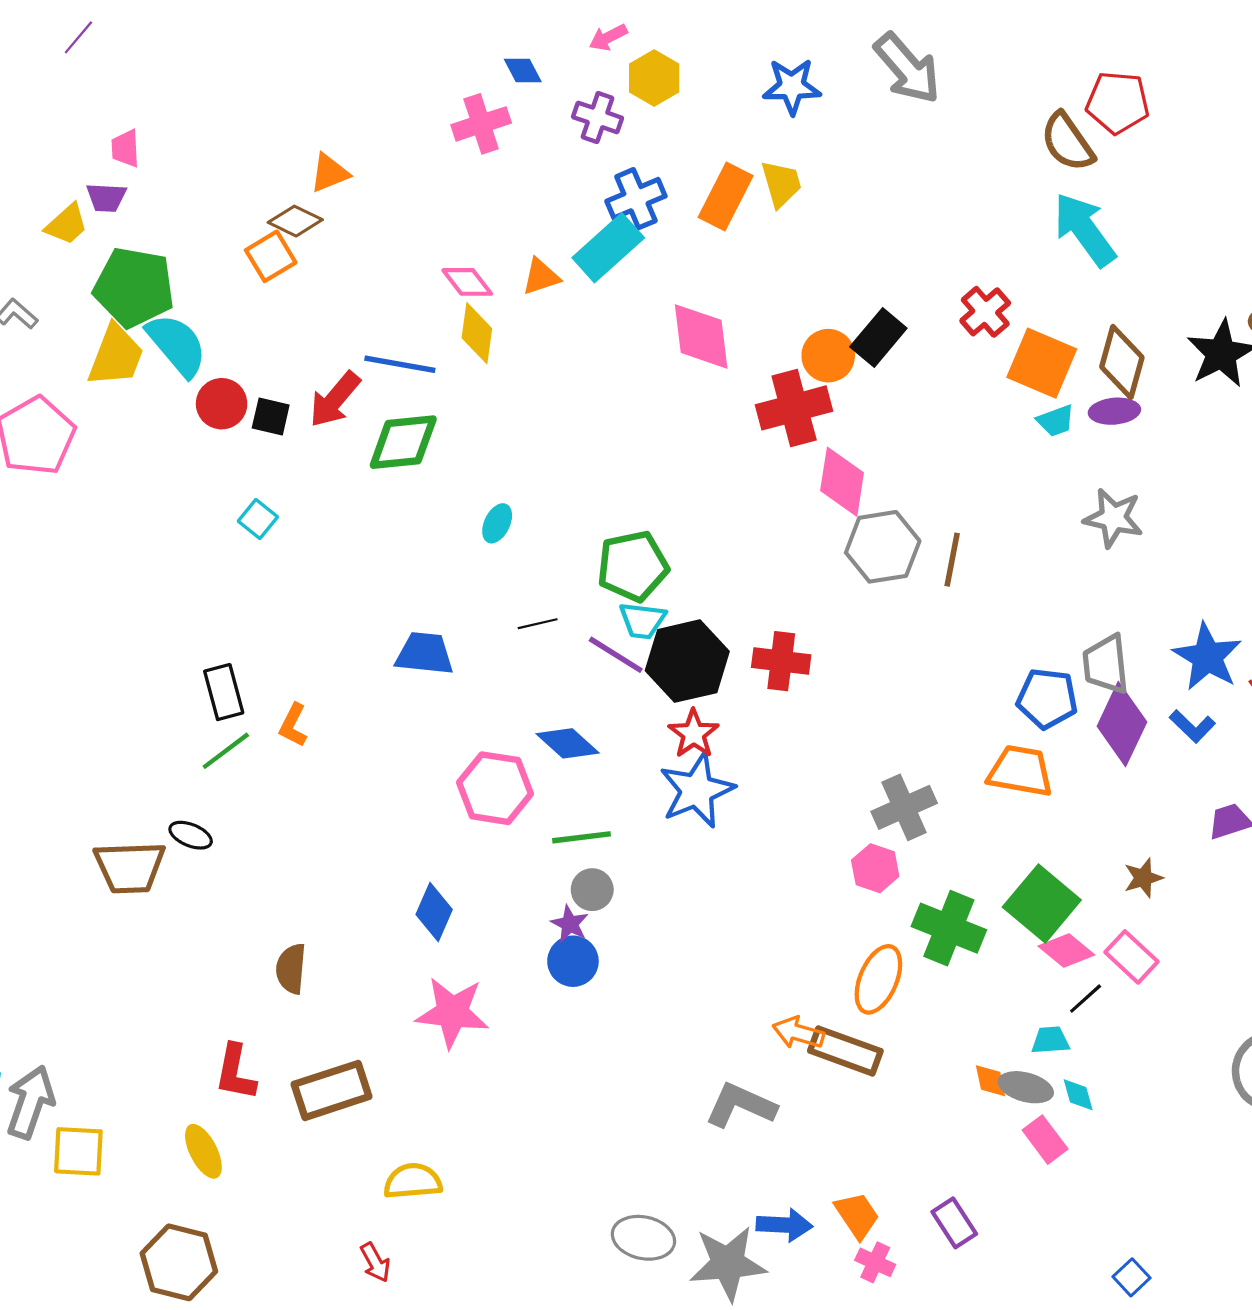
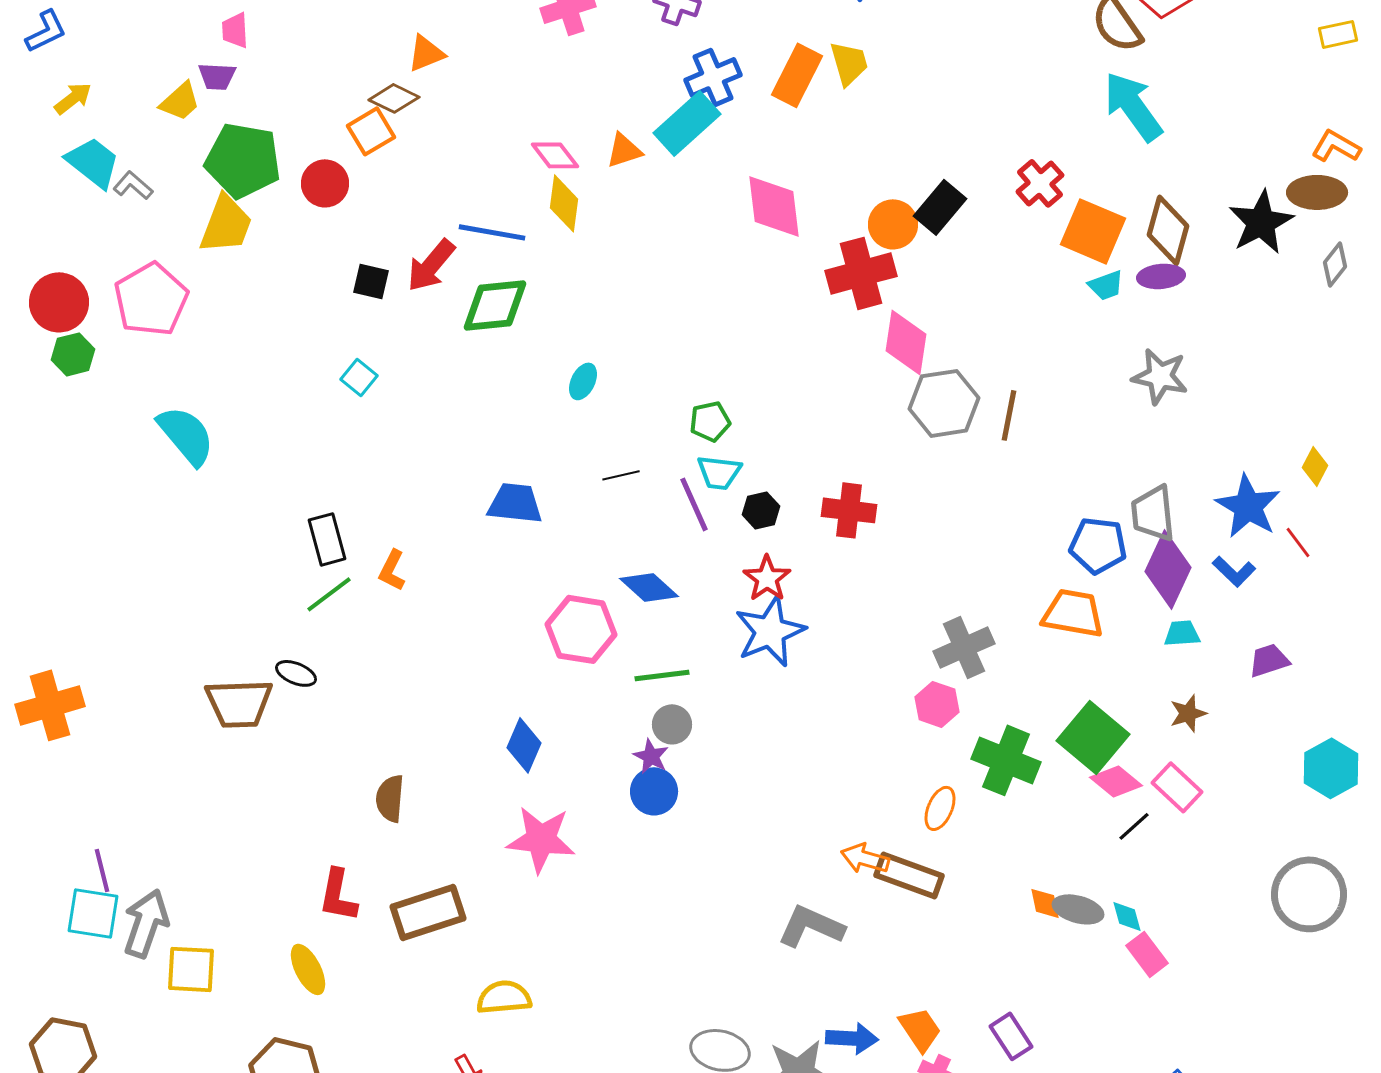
cyan semicircle: (177, 345) -> (186, 435), moved
red circle: (222, 404) -> (325, 183), moved
green pentagon: (633, 566) -> (710, 421), size x0.6
purple line: (616, 655) -> (694, 504), turned 34
black hexagon: (687, 661) -> (761, 510), size x0.5
orange ellipse: (878, 979) -> (940, 808), size x0.7
cyan trapezoid: (1050, 1040) -> (1182, 633), moved
pink rectangle: (1045, 1140) -> (1147, 954), moved

